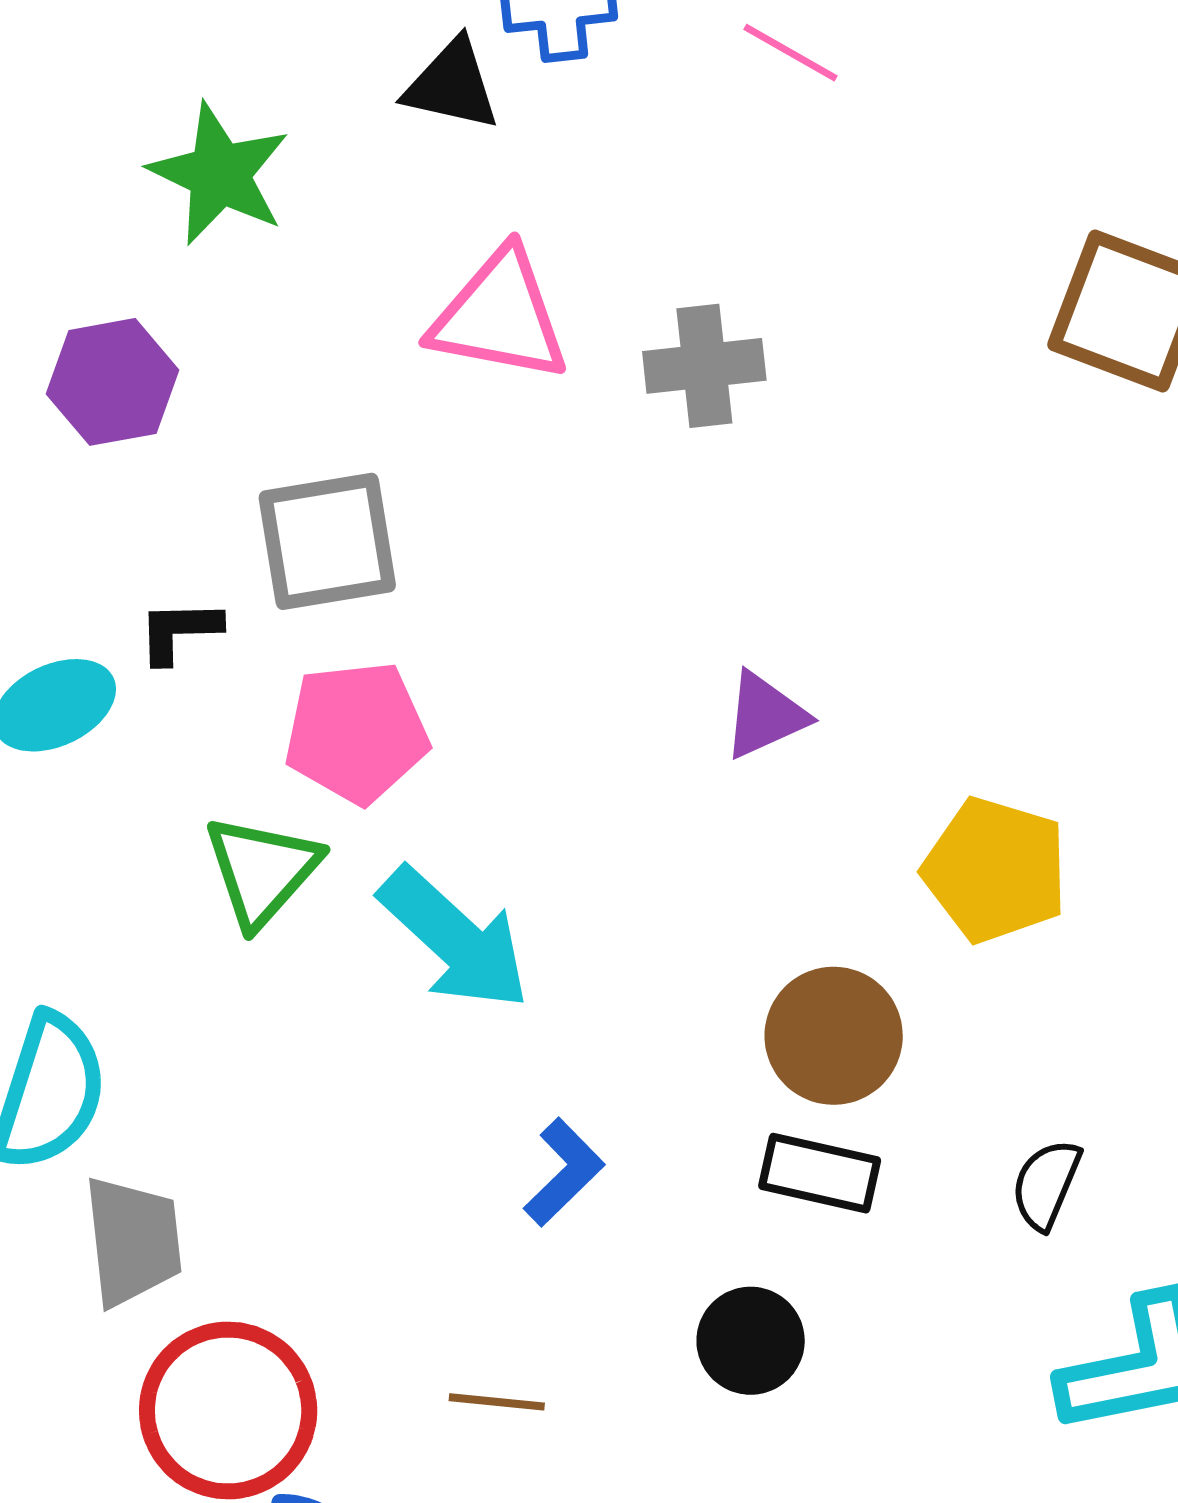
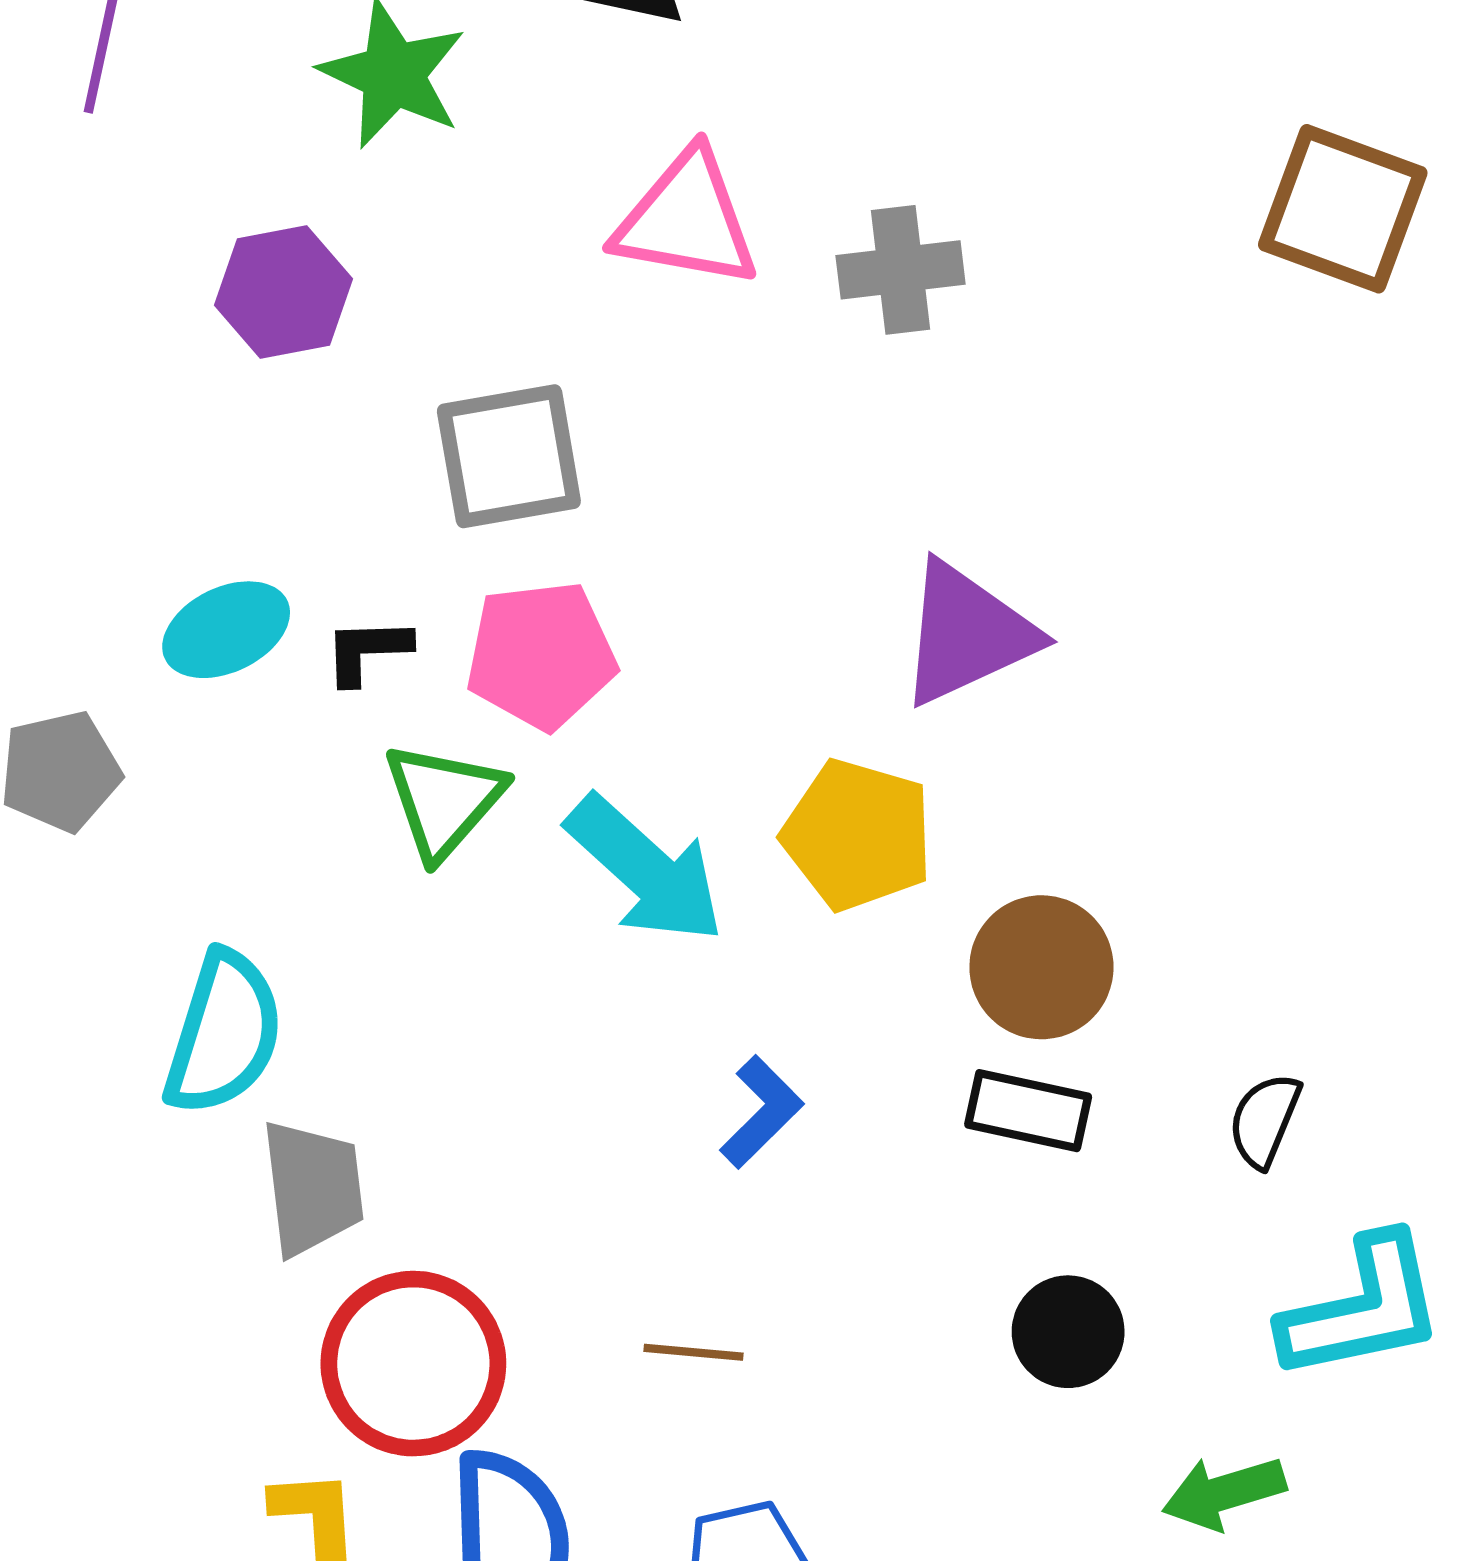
black L-shape: (179, 631) -> (367, 651), moved
purple triangle: (765, 715) -> (967, 634), size x1.6
yellow pentagon: (995, 870) -> (858, 835), moved
black circle: (751, 1341) -> (1068, 1332), moved

